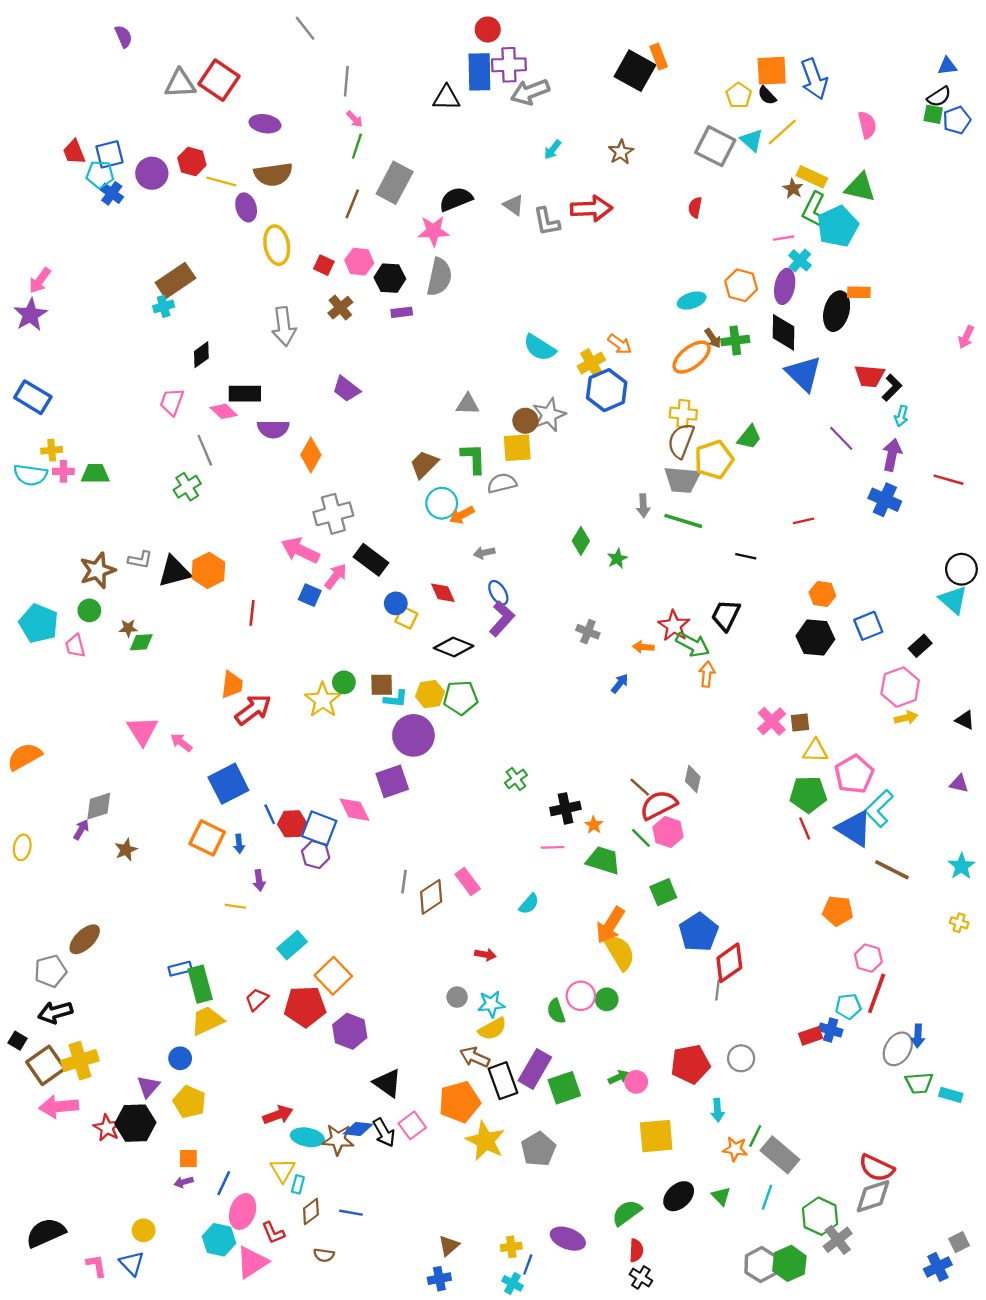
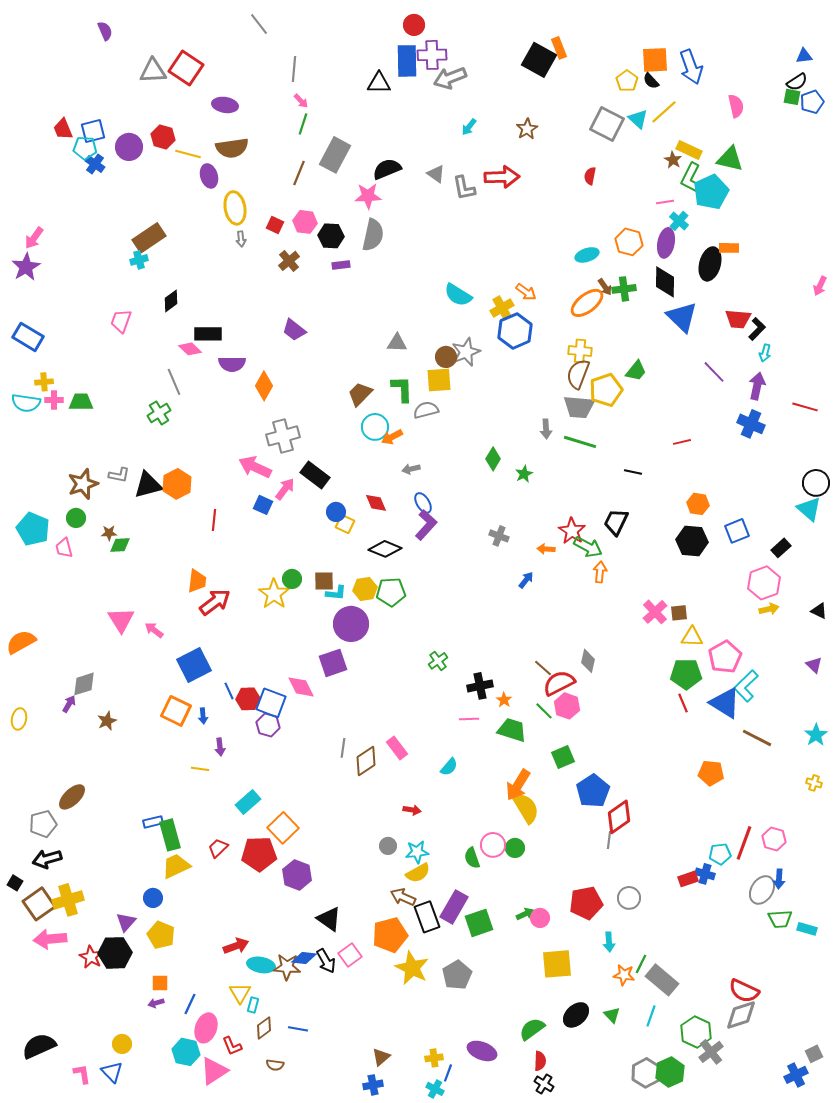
gray arrow: (284, 326) -> (241, 239), moved, size x0.5
pink trapezoid: (172, 402) -> (121, 321), moved
purple triangle: (959, 784) -> (814, 665), turned 30
pink hexagon: (868, 958) -> (774, 839), moved

